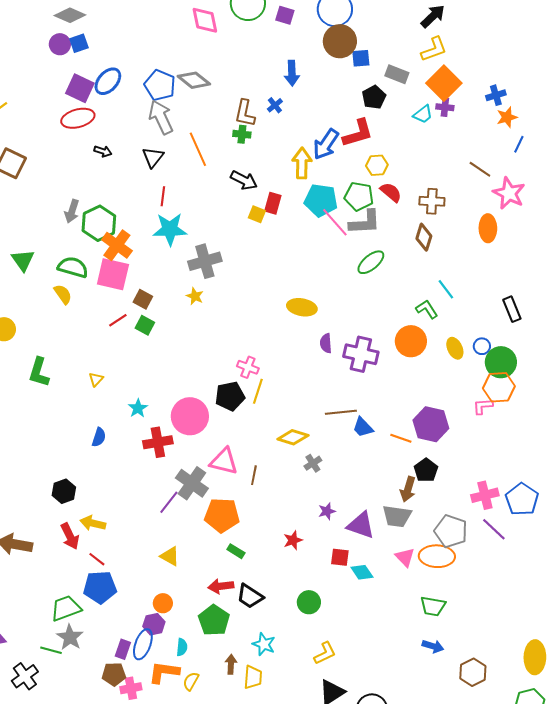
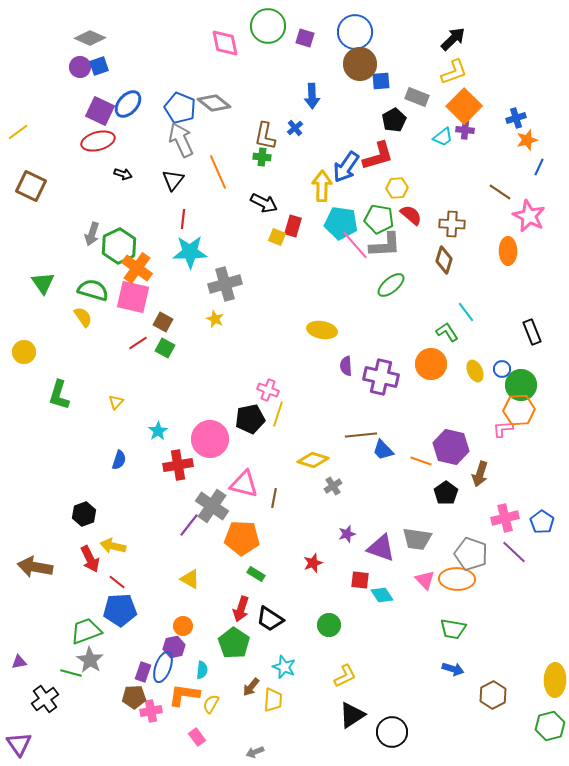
brown arrow: (408, 489) -> (480, 474), moved
blue pentagon: (522, 499) -> (542, 522), size x0.7
red arrow: (221, 586) -> (241, 609), turned -65
brown arrow: (231, 664) -> (251, 687), turned -144

